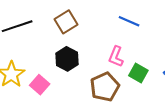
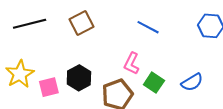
black hexagon: (67, 59) -> (79, 78), moved
pink square: (40, 85) -> (49, 87), turned 30

